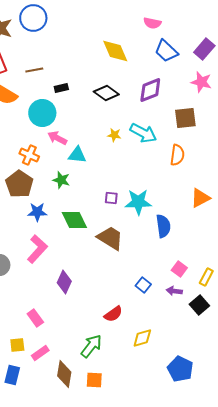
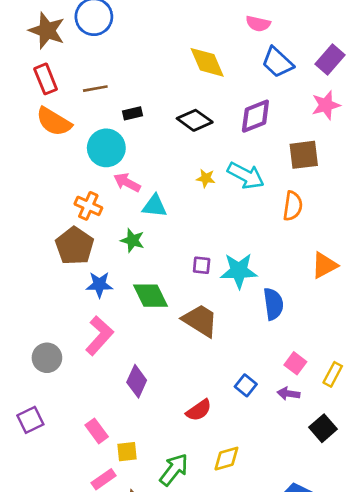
pink star: (201, 82) -> (326, 105), turned -30
black square: (199, 305) -> (323, 428), moved
red semicircle: (113, 314) -> (199, 410), moved
yellow diamond: (142, 338) -> (226, 459), moved
yellow square: (17, 345) -> (127, 452), moved

